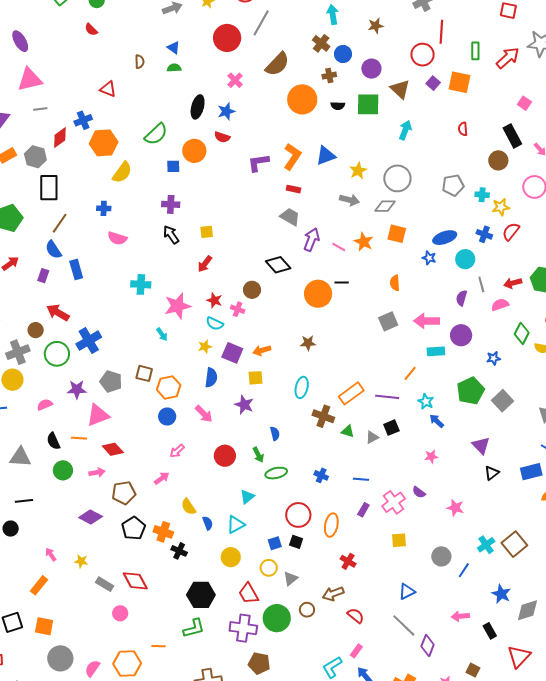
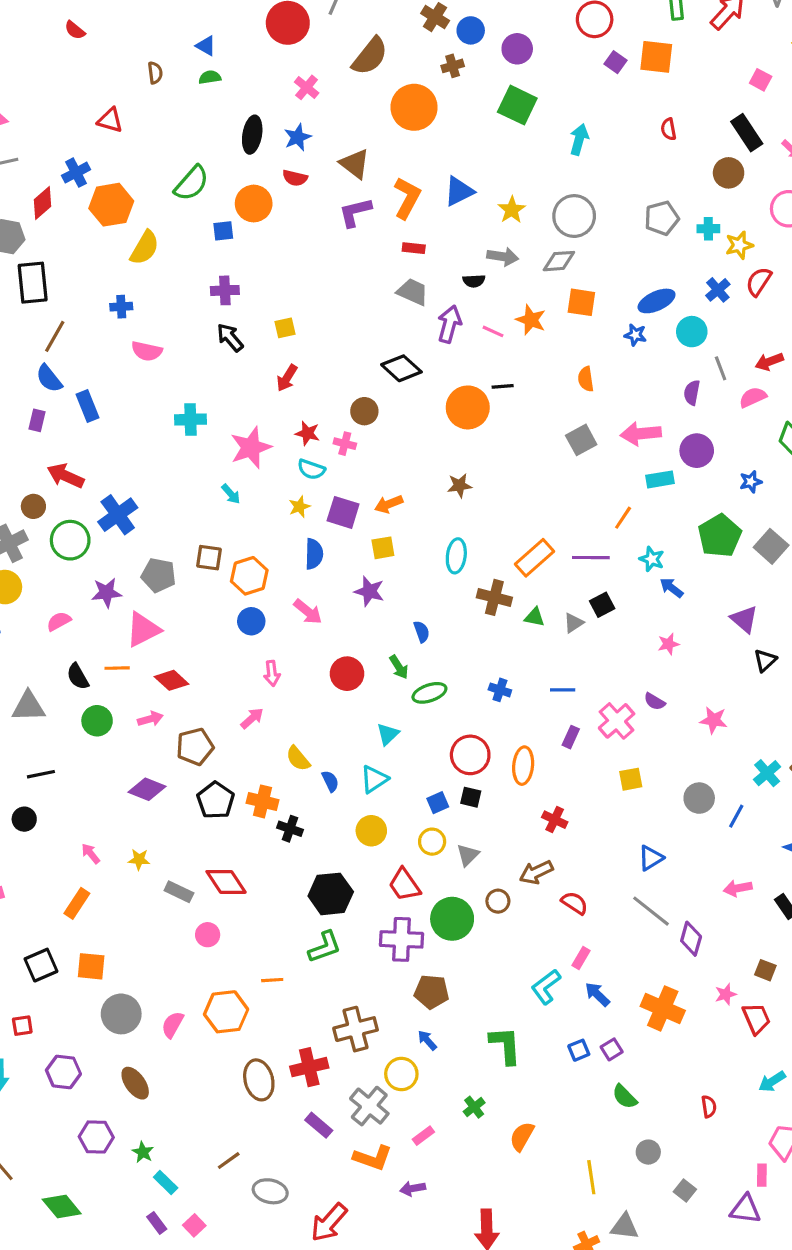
brown triangle: (400, 89) -> (355, 164), moved
green square: (368, 104) -> (517, 105), turned 30
black semicircle: (338, 106) -> (474, 281), moved
blue cross: (484, 234) -> (718, 290), turned 35
pink arrow: (177, 451) -> (272, 673), turned -49

